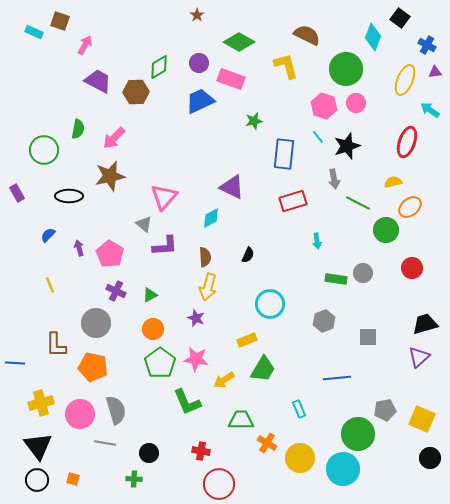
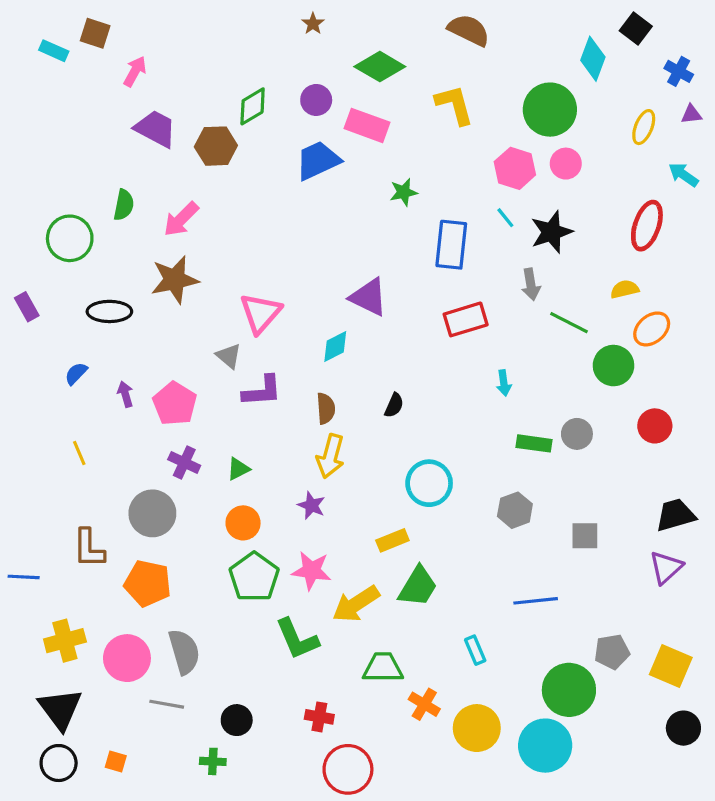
brown semicircle: (307, 35) -> (469, 30), moved
yellow ellipse: (405, 80) -> (644, 127), size x0.7
yellow arrow: (224, 380) -> (356, 604), size x1.4

